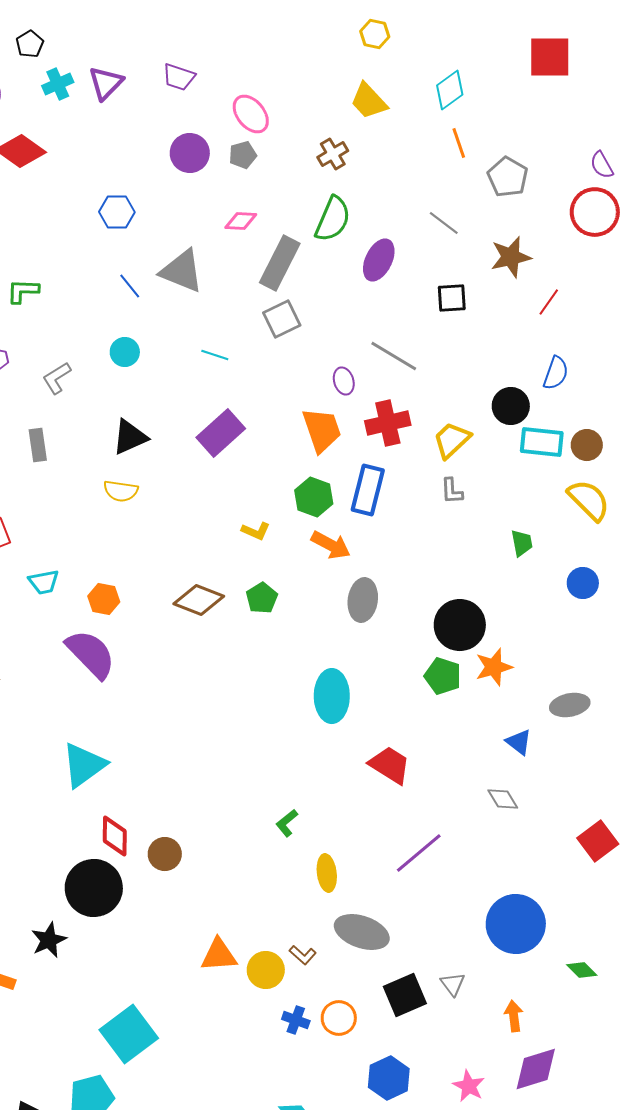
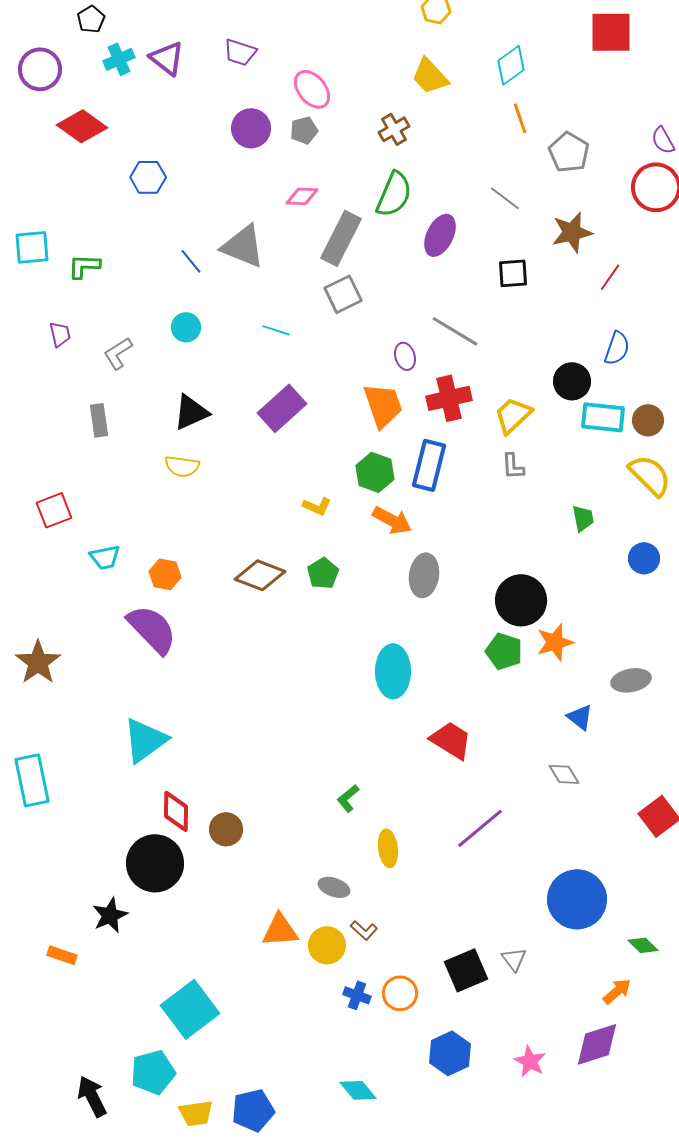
purple triangle: (106, 83) -> (167, 58), turned -36
blue hexagon: (117, 212) -> (148, 177), moved
gray ellipse: (362, 932) -> (334, 887), moved, size x0.6
orange arrow: (514, 1016) -> (617, 991), moved, turned 56

